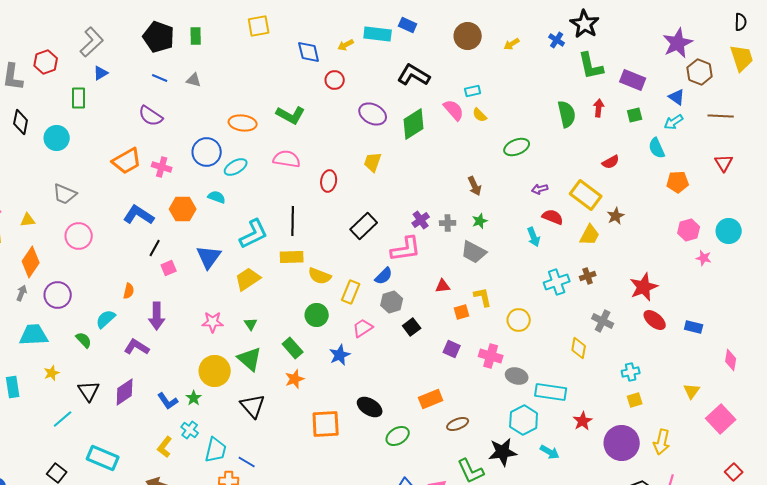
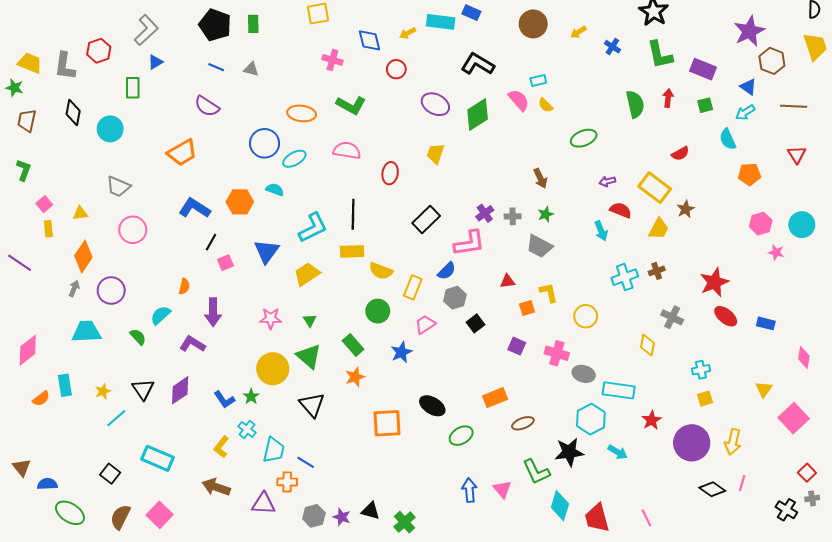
blue cross: (557, 40) -> (612, 47), moved
pink cross: (162, 167) -> (332, 60), moved
yellow star: (52, 373) -> (103, 391), moved

